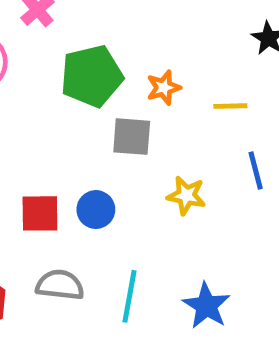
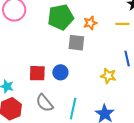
yellow line: (230, 106) -> (122, 24), moved
yellow star: (186, 196) -> (108, 76), moved
gray semicircle: (60, 285) -> (45, 103), turned -138

